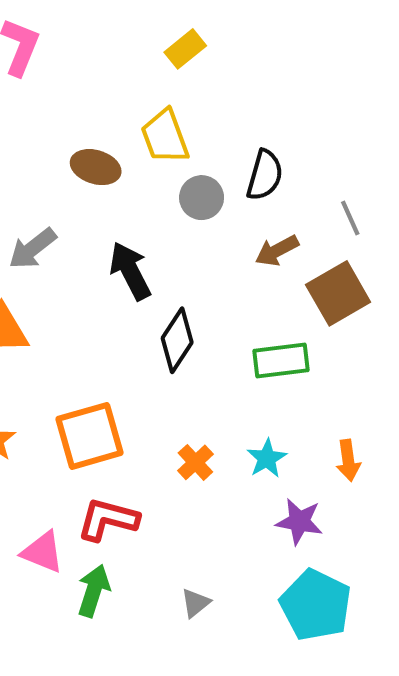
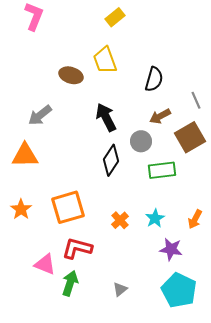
gray circle: (202, 198) -> (141, 141), moved
black arrow: (130, 271) -> (106, 117), moved
orange arrow: (348, 460) -> (195, 219), turned 36

